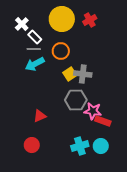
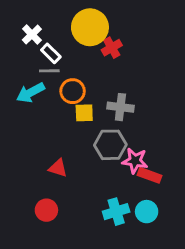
red cross: (90, 20) -> (112, 48), moved
orange circle: (61, 51) -> (73, 91), moved
cyan arrow: (35, 64) -> (30, 93), moved
yellow square: (70, 74) -> (84, 113), moved, turned 32
red triangle: (40, 116) -> (58, 168), turned 40

